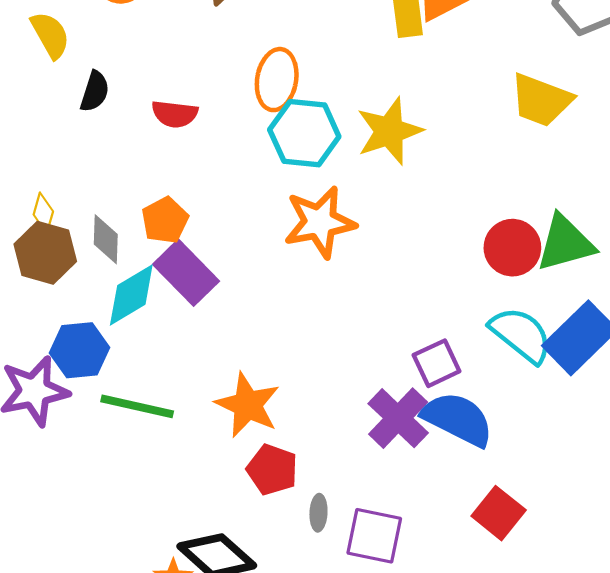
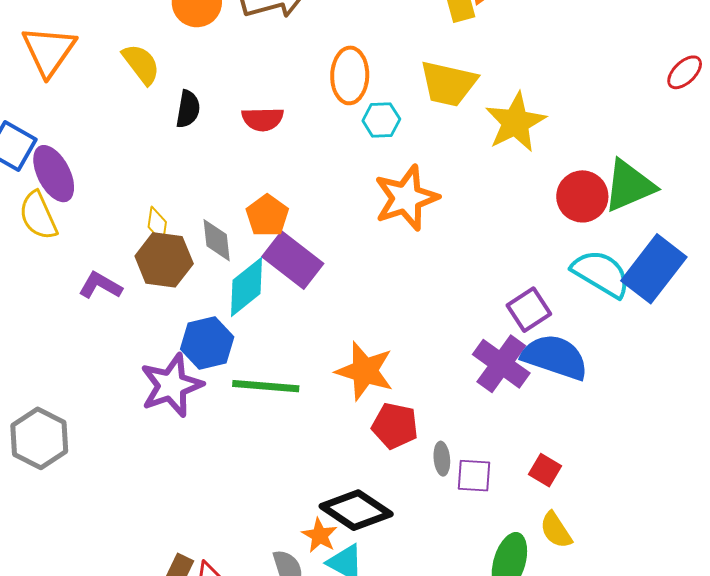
yellow trapezoid: (541, 100) -> (448, 84), moved
yellow star: (389, 131) -> (515, 122), moved
cyan hexagon: (304, 133) -> (381, 120), size x0.6
red square: (499, 513) -> (545, 470), moved, size x0.7
purple square: (374, 536) -> (474, 476), moved, size x0.7

